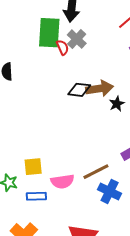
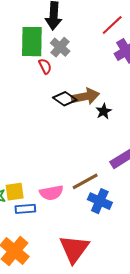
red semicircle: (62, 47) -> (45, 66), moved
black diamond: (79, 90) -> (65, 99), turned 30
yellow square: (33, 167) -> (15, 192), moved

